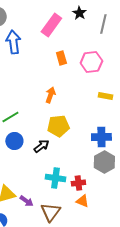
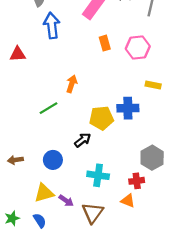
orange arrow: (50, 95) -> (72, 84), moved
blue cross: (101, 137) -> (128, 108), moved
blue circle: (14, 141) -> (53, 160), moved
red cross: (78, 183) -> (137, 181), moved

